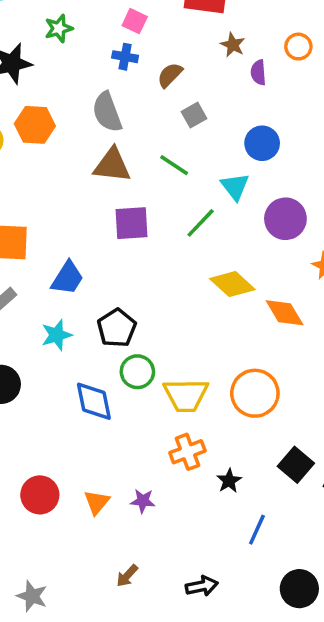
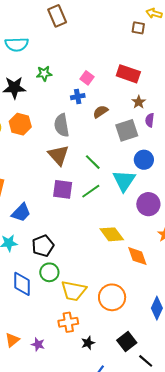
blue cross: (125, 57) -> (78, 97), turned -32
gray square: (194, 115) -> (127, 130), moved, size x1.6
brown triangle: (112, 165) -> (58, 155), turned 30
cyan triangle: (235, 187) -> (124, 181), size x1.4
green line: (201, 223) -> (91, 191), moved

